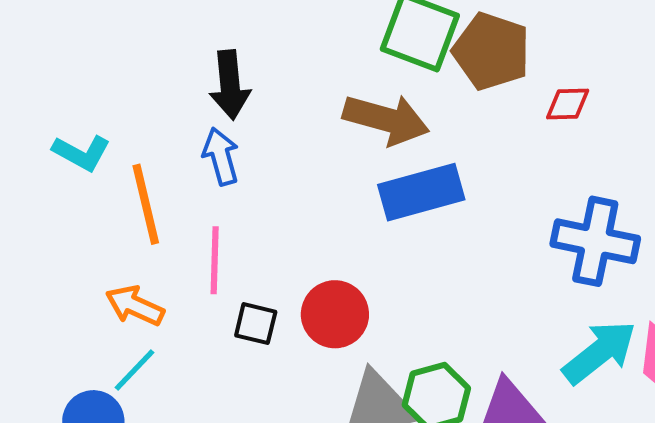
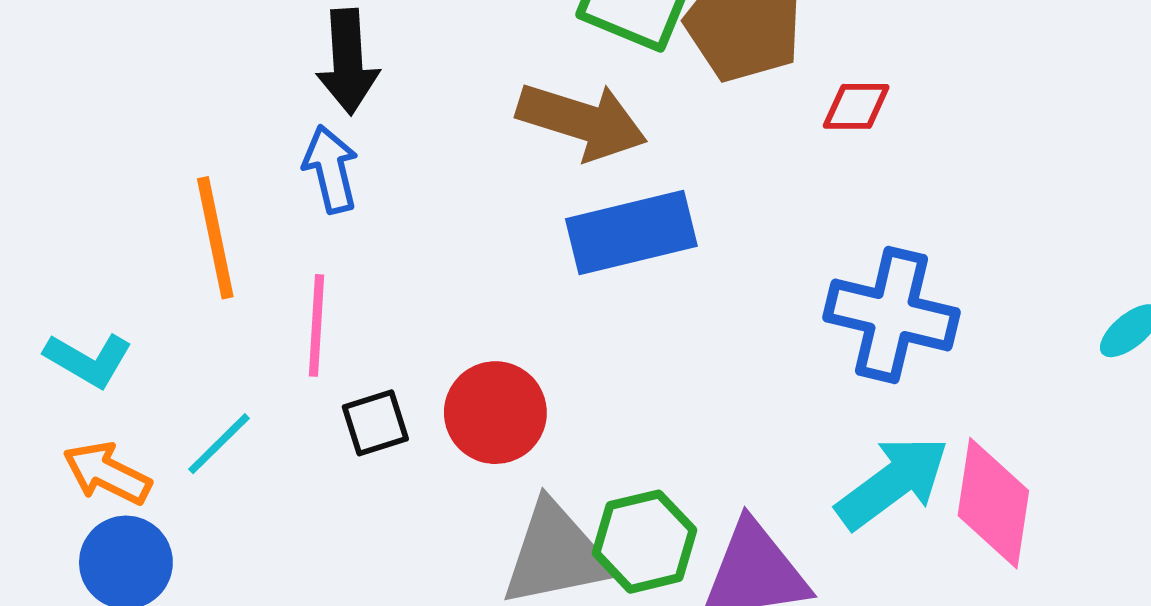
cyan L-shape: (81, 153) -> (88, 360), moved
orange arrow: (135, 306) -> (107, 473), moved
black square: (256, 324) -> (375, 423), turned -33
cyan line: (135, 370) -> (219, 444), moved

